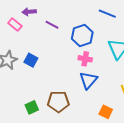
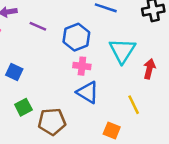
blue triangle: (88, 80) -> (88, 92), turned -36
green square: (32, 107) -> (23, 107), moved

